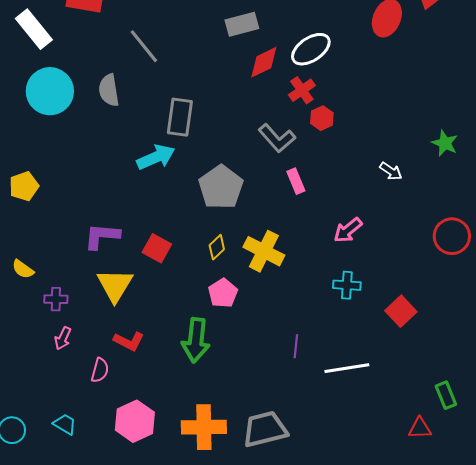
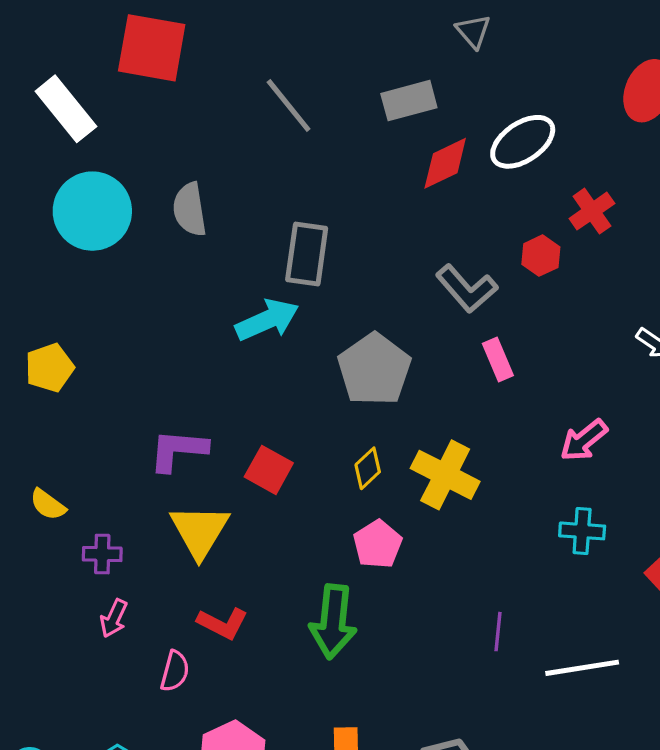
gray line: (144, 46) -> (289, 106), moved
red cross: (302, 90) -> (592, 211), moved

